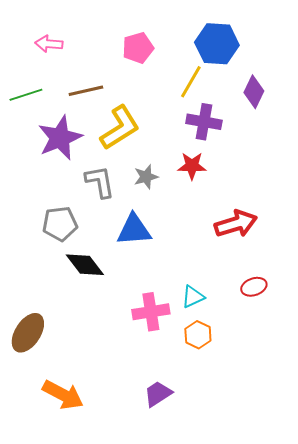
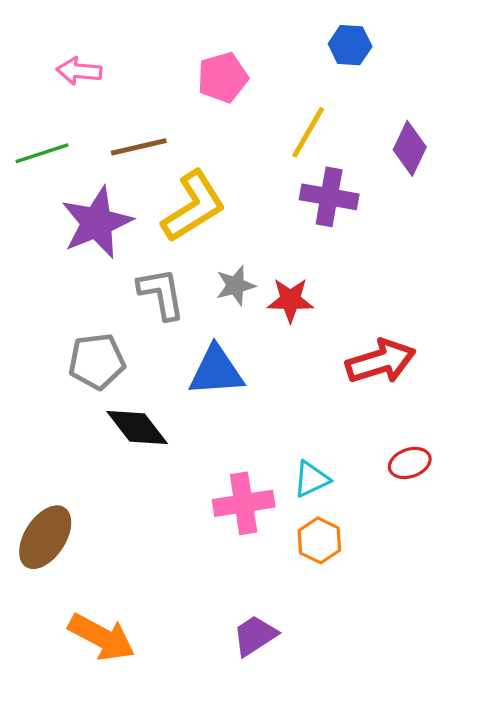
blue hexagon: (217, 44) -> (350, 45), moved, size x0.6
red star: (192, 166) -> (290, 300), moved

